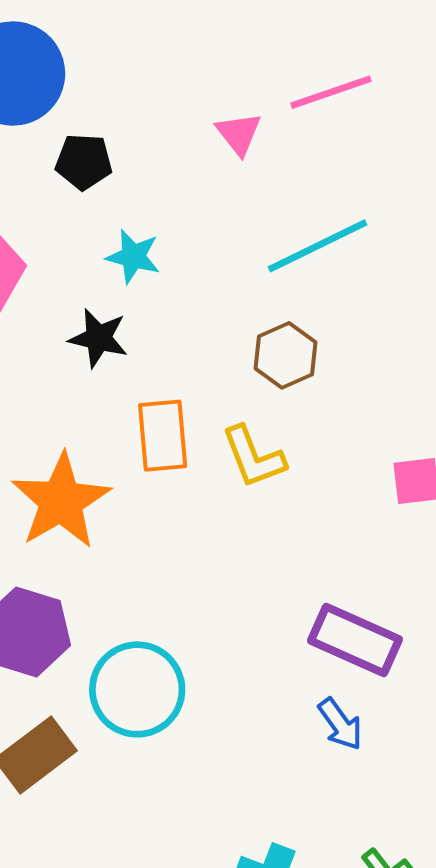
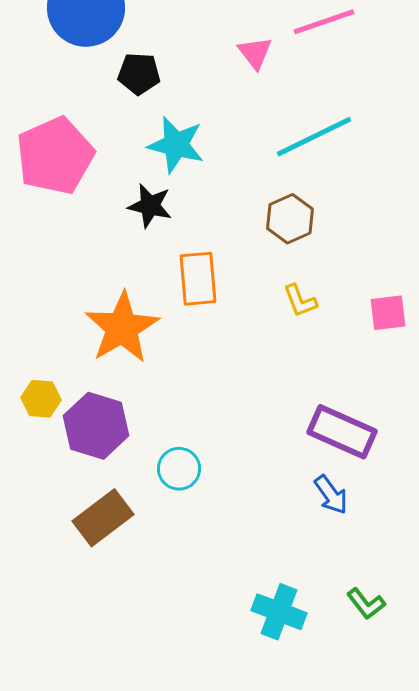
cyan star: (133, 257) -> (176, 145), size x1.4
yellow L-shape: (253, 457) -> (300, 301), moved, size x0.7
cyan circle: (137, 689) -> (179, 469), size x0.6

